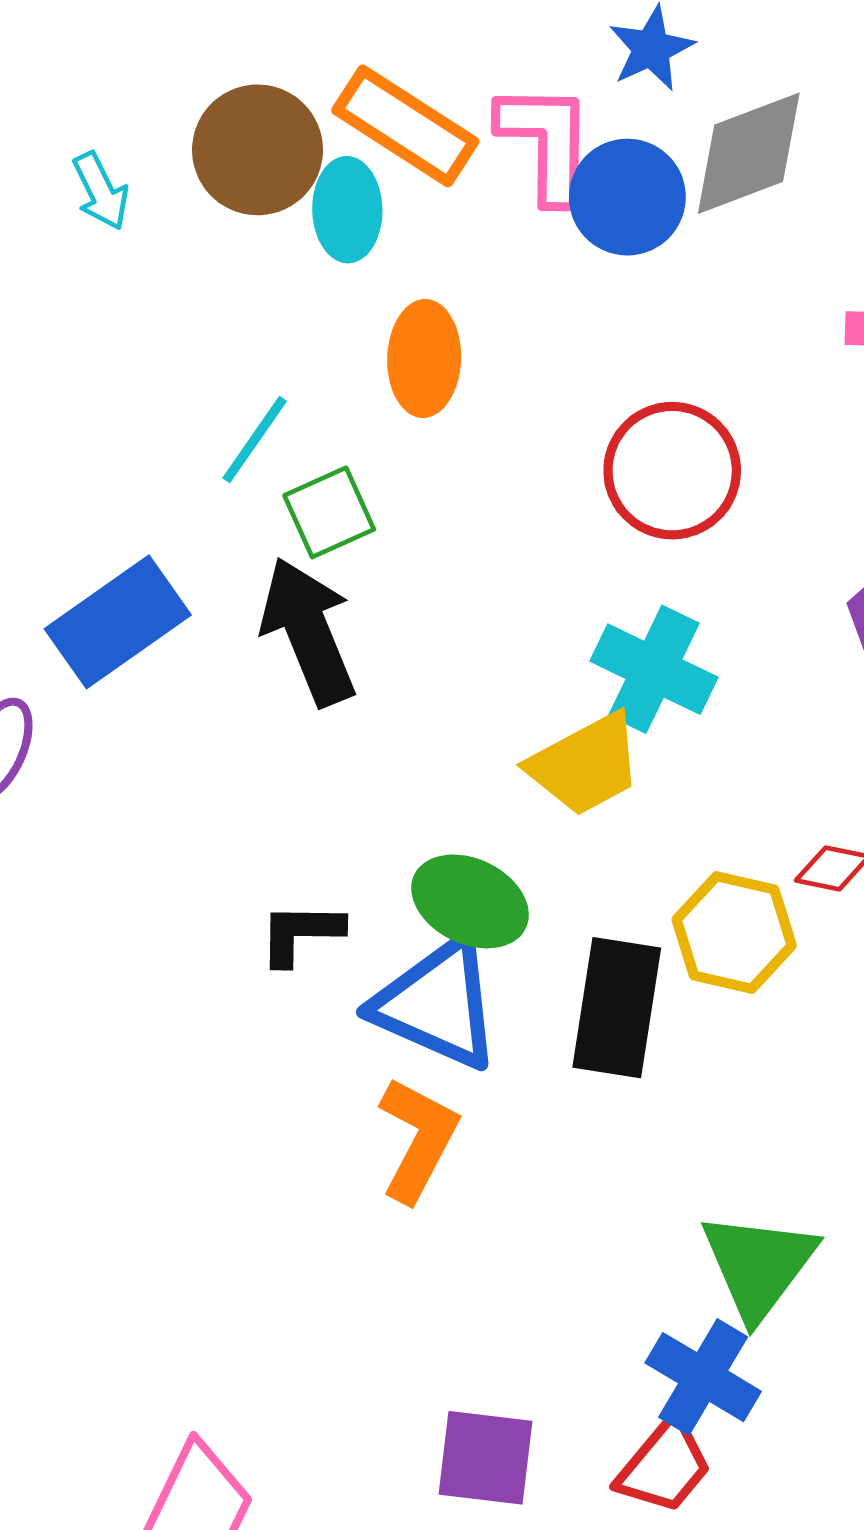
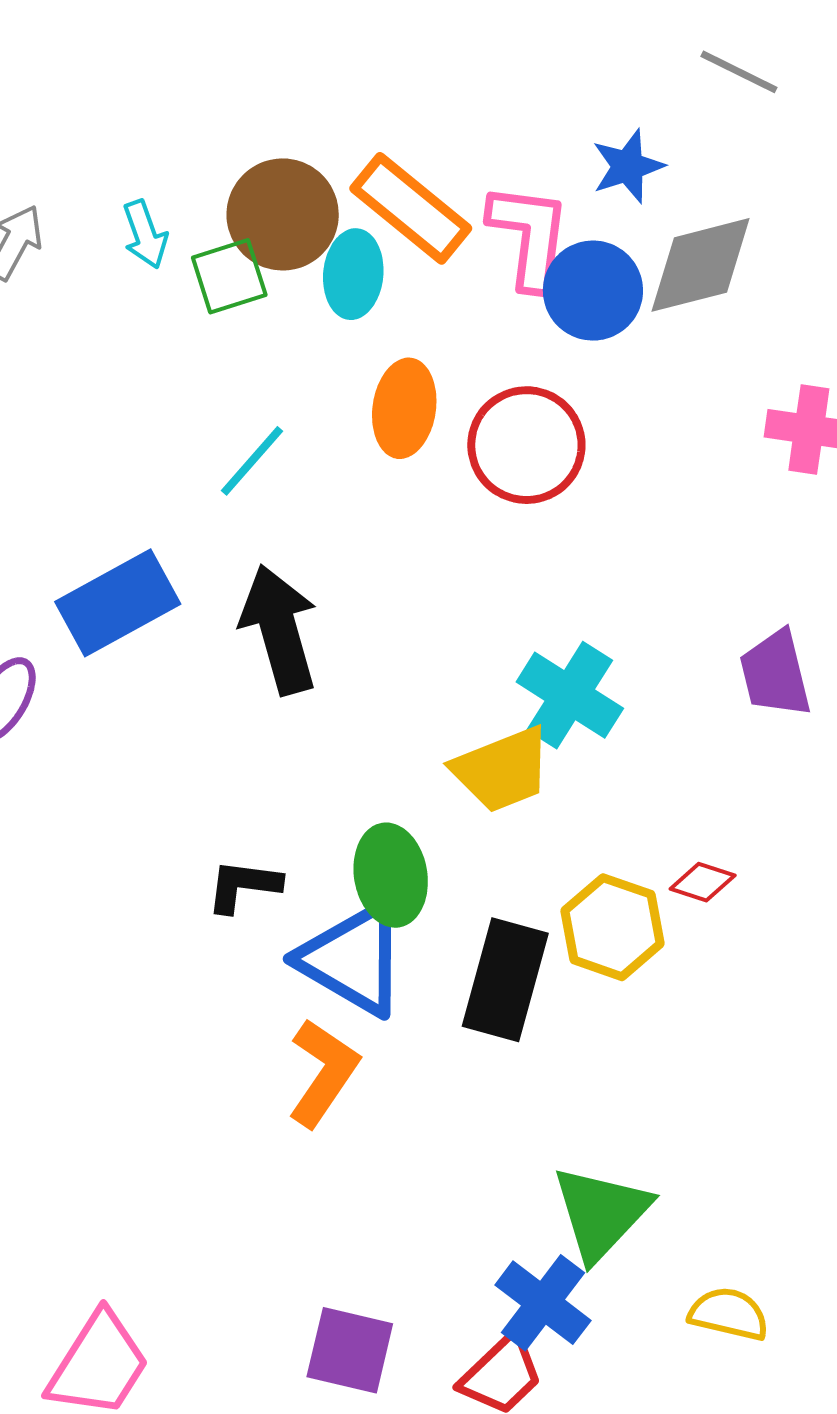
red circle: (672, 471) -> (526, 445), moved
green square: (329, 512) -> (229, 276), moved
green ellipse: (470, 901) -> (391, 875), turned 48

